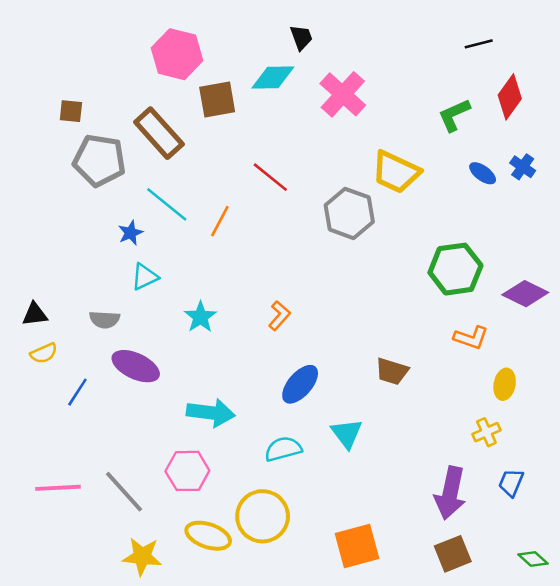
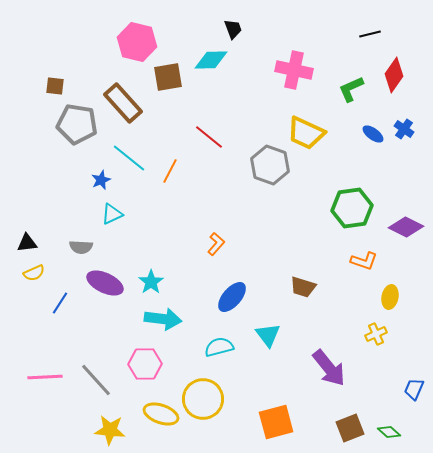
pink cross: (343, 94) -> (294, 70), moved, turned -30
cyan star: (200, 317) -> (151, 282), moved
blue trapezoid: (511, 483) -> (414, 389), moved
purple arrow: (450, 493) -> (329, 368), moved, turned -51
green diamond: (533, 559) -> (389, 432), moved

